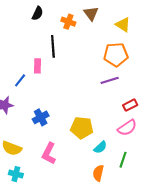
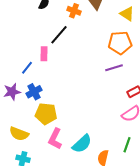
black line: (53, 46) -> (59, 35), turned 45
blue cross: (41, 117) -> (34, 92), moved
yellow pentagon: (82, 128) -> (46, 114), moved
cyan semicircle: (100, 147) -> (82, 144), moved, size x1.5

